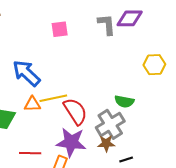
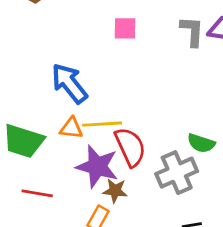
purple star: (71, 142) -> (97, 166), moved
brown star: (106, 143) -> (115, 191), moved
red line: (30, 153) -> (37, 193), moved

